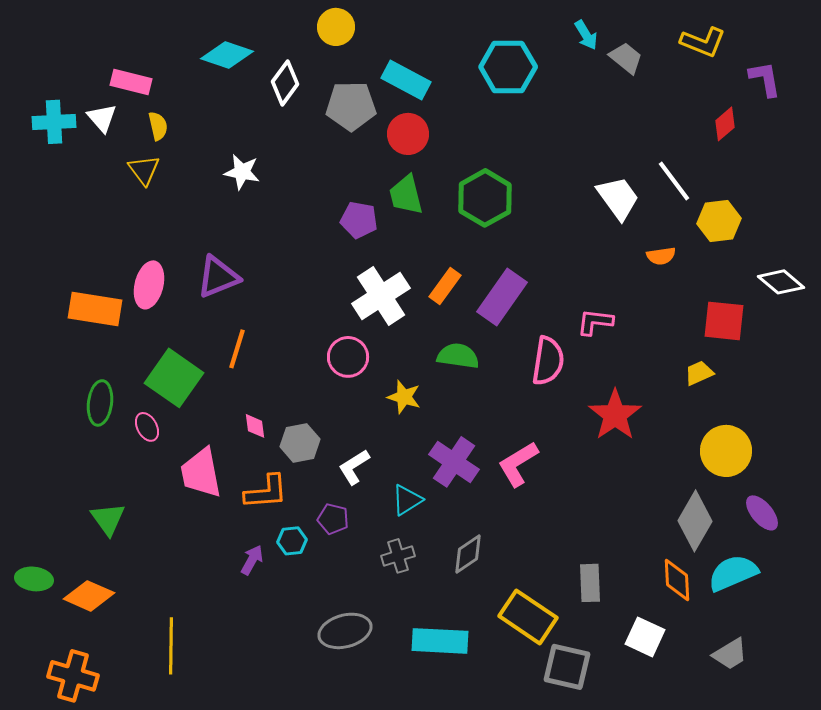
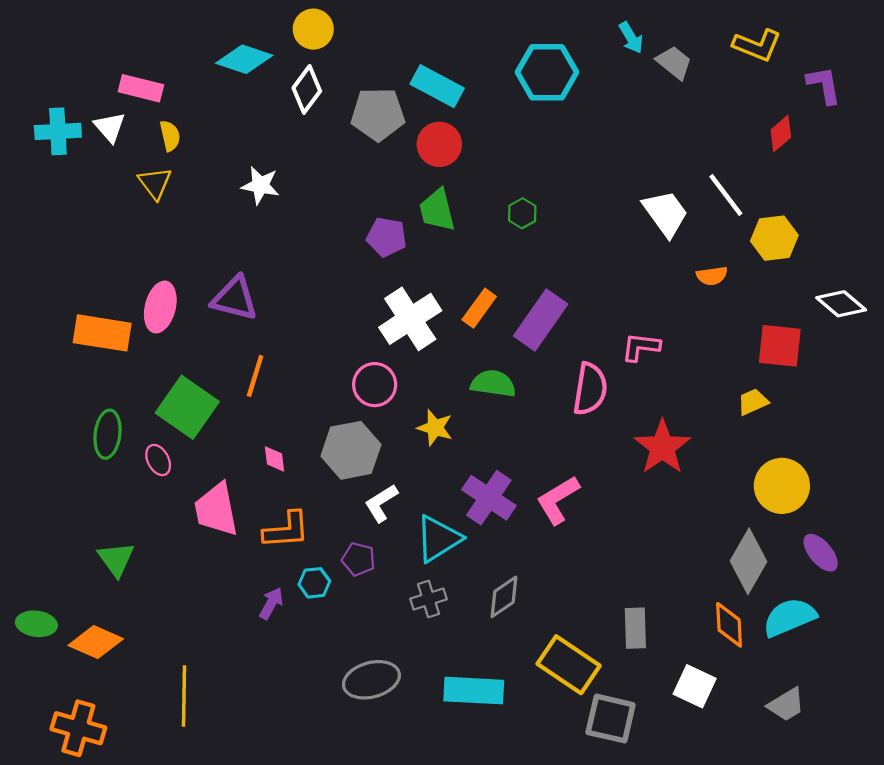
yellow circle: (336, 27) -> (313, 29), moved
green hexagon: (485, 198) -> (522, 213), size x0.5
purple triangle: (218, 277) -> (235, 298), turned 36
gray hexagon: (300, 443) -> (351, 450), moved, size x1.4
cyan triangle: (407, 500) -> (438, 539), size x1.4

